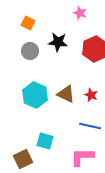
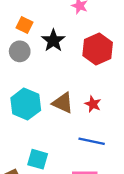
orange square: (28, 23) -> (25, 25), moved
black star: (58, 42) -> (53, 41), turned 30

